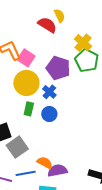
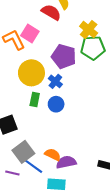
pink square: (26, 58) -> (30, 34), moved
green pentagon: (87, 60) -> (93, 48), turned -30
gray square: (17, 147) -> (23, 152), moved
blue line: (26, 173) -> (33, 166), turned 48

